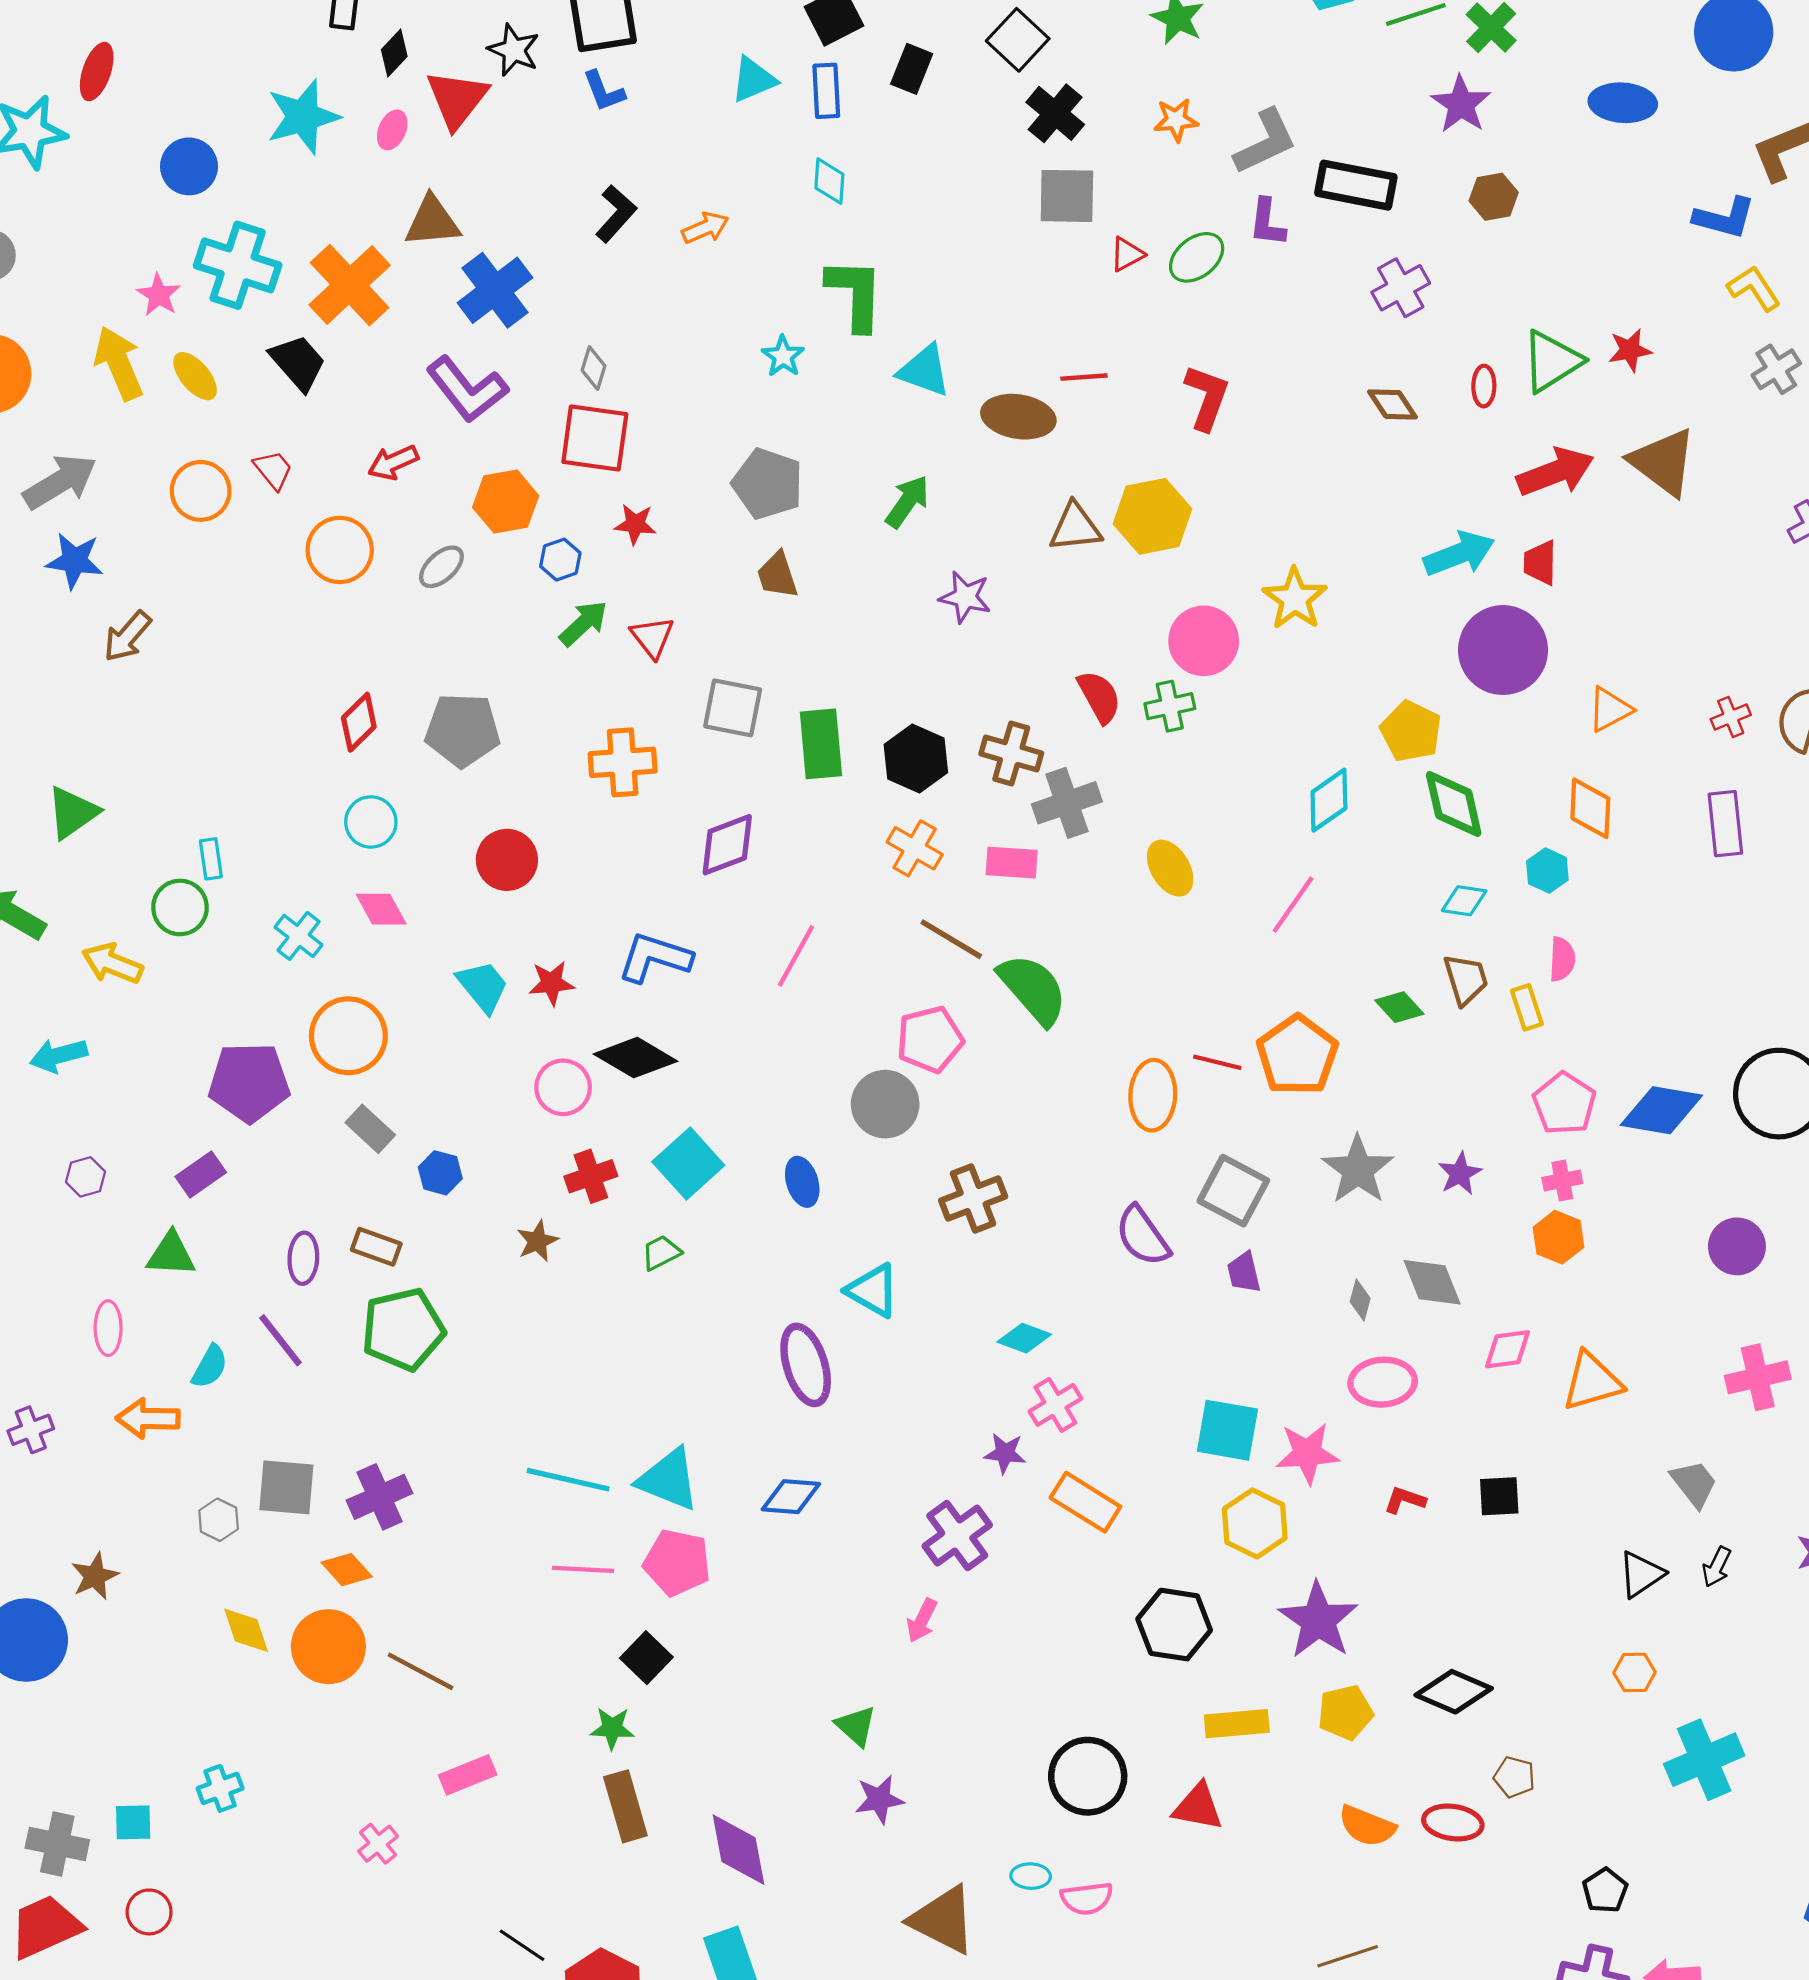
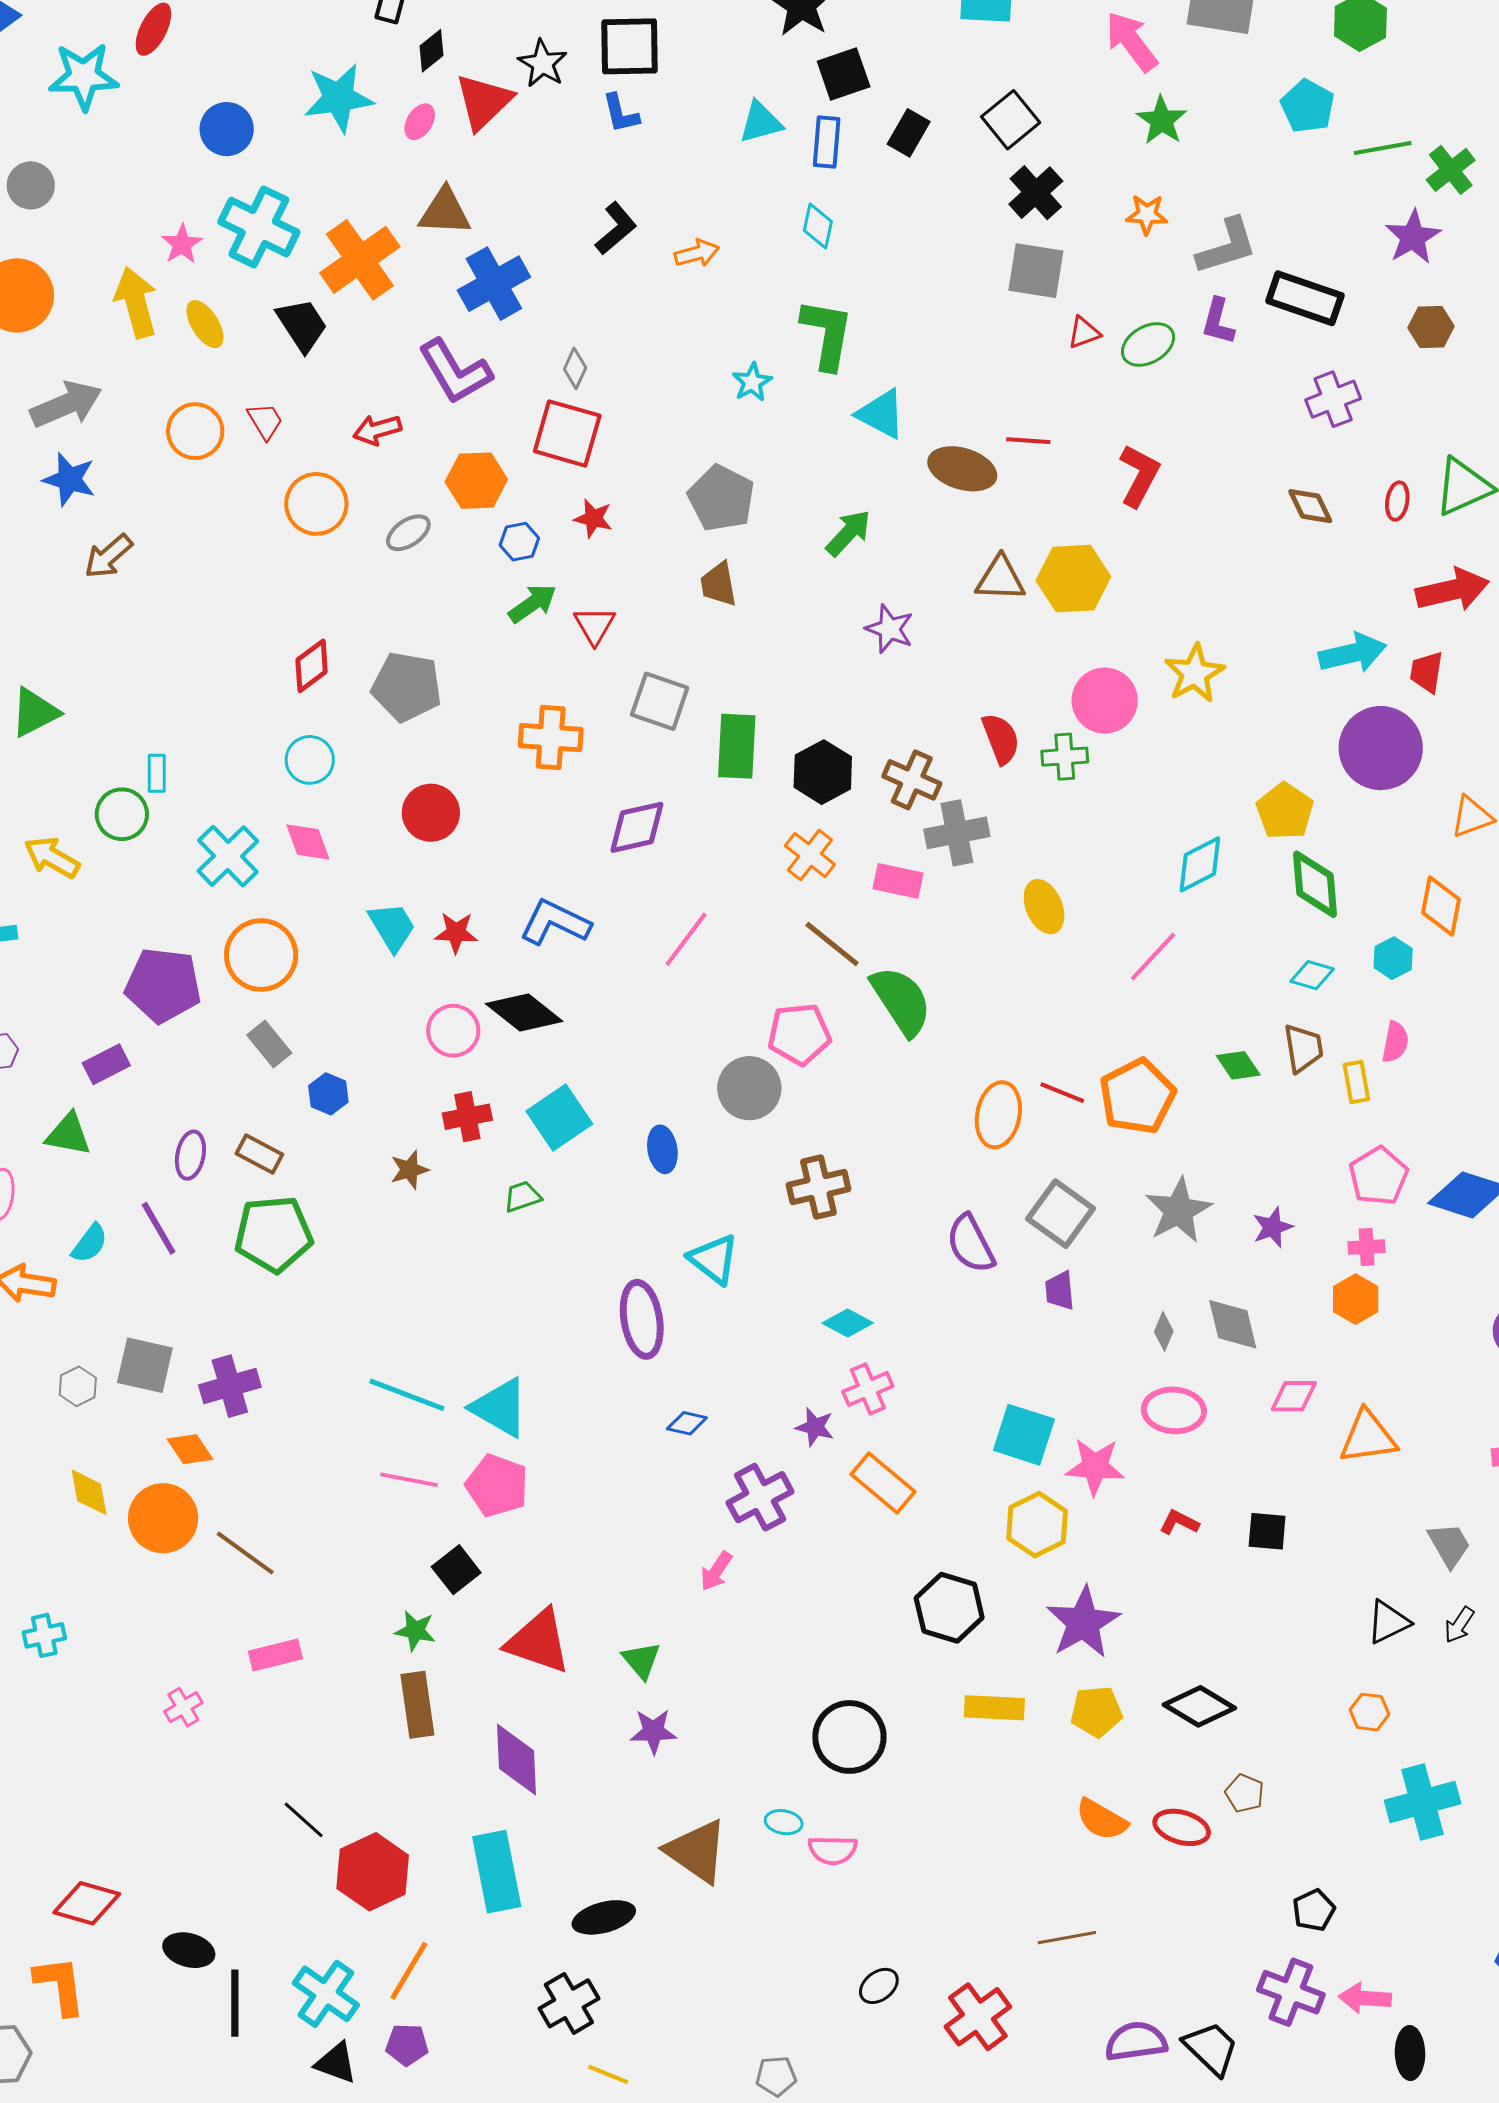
cyan cross: (299, 936) -> (228, 856), size x1.4
blue diamond: (791, 1497) -> (687, 1423), moved, size x0.7
red triangle: (1198, 1807) -> (538, 1642), moved, size x1.4

